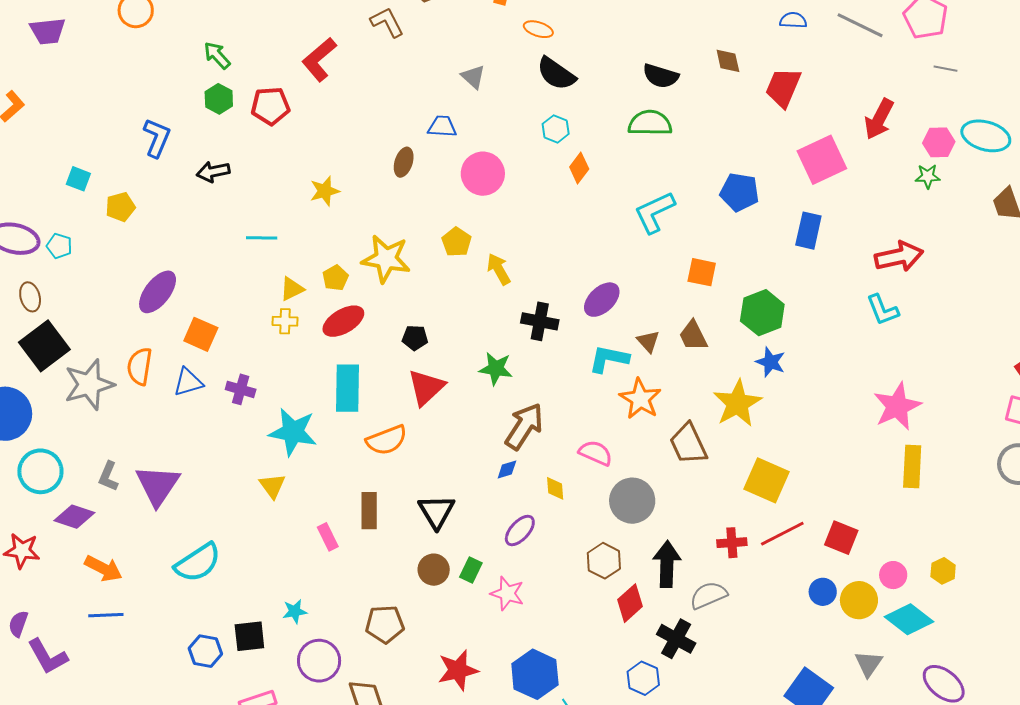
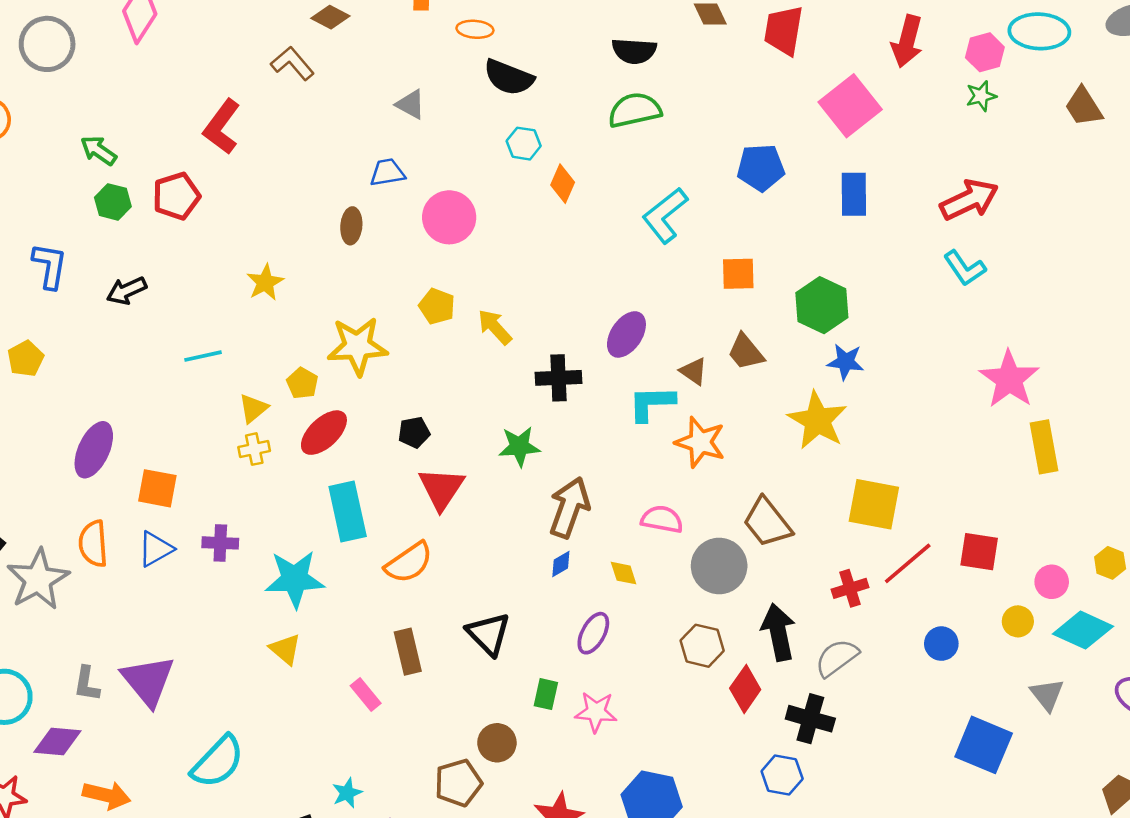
brown trapezoid: (688, 444) -> (767, 522), moved
brown circle: (434, 570) -> (497, 743), moved
blue circle: (823, 592) -> (941, 644), moved
yellow circle: (859, 600) -> (1018, 621), size x0.7

